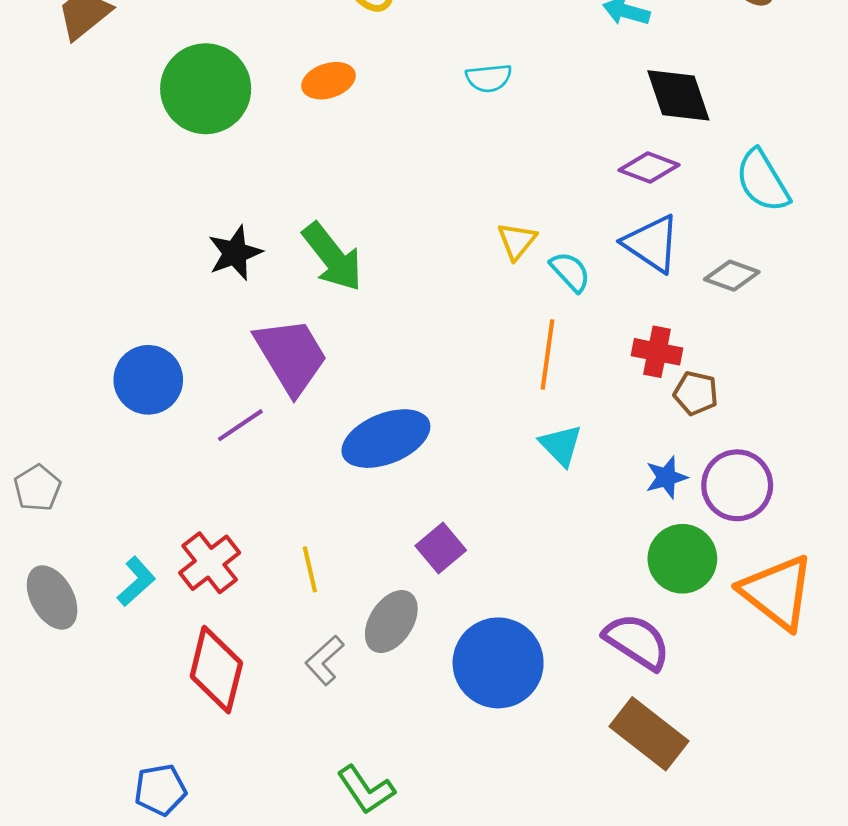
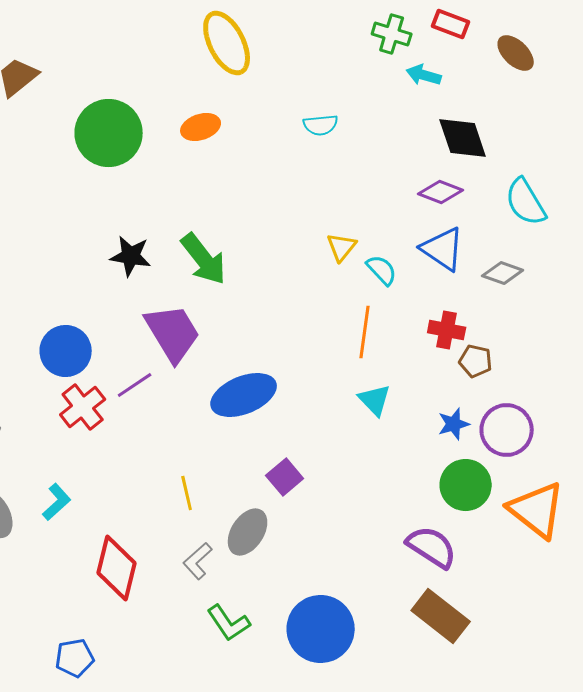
black star: (235, 253) -> (131, 256), turned 30
red cross: (210, 563) -> (83, 407), moved
blue circle: (498, 663) -> (321, 629), moved
green L-shape: (366, 790) -> (229, 623), moved

